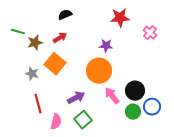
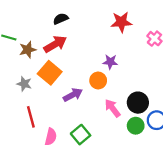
red arrow: (60, 38) -> (55, 44), size x1.5
purple star: (106, 46) -> (110, 62), moved
orange circle: (99, 71) -> (98, 80), size x0.6
purple arrow: (76, 98) -> (73, 95), moved

